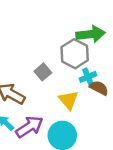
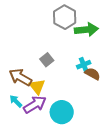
gray hexagon: (75, 54) -> (65, 17), moved
yellow triangle: (68, 100) -> (37, 87), moved

